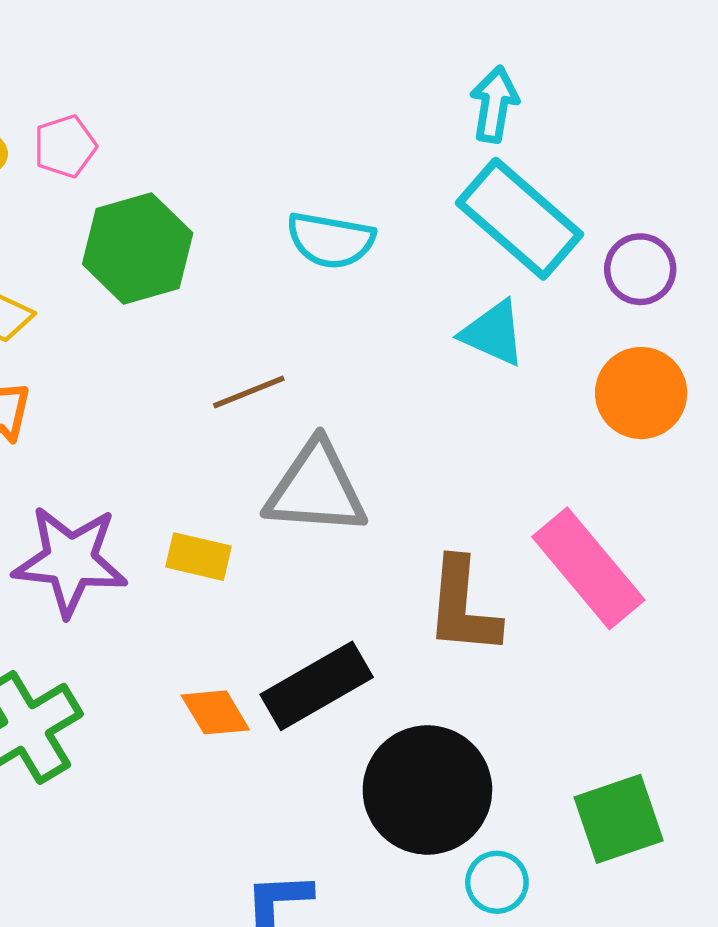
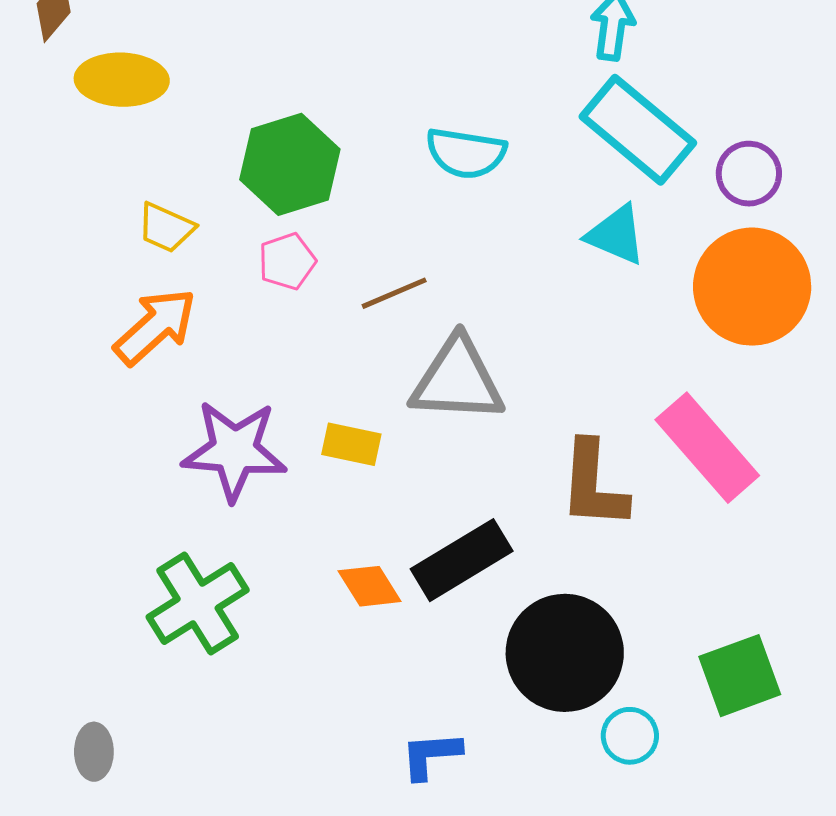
pink pentagon: (65, 146) -> (287, 261), moved
orange circle: (641, 393) -> (752, 287), size x1.4

